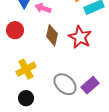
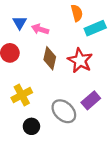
purple rectangle: (90, 85) -> (91, 100), moved
black circle: (26, 98) -> (31, 126), moved

